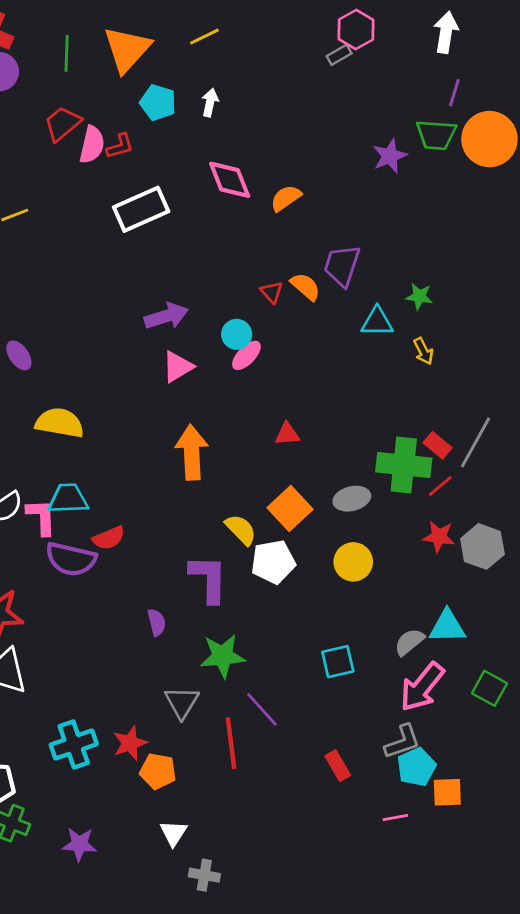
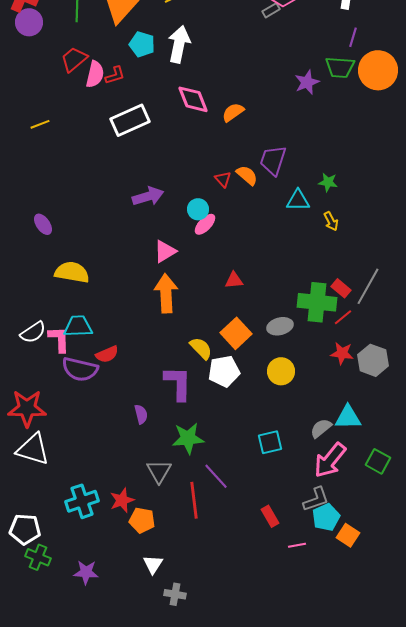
white arrow: (210, 103) -> (179, 44), size x1.8
pink triangle: (178, 367) -> (165, 251), moved
orange square: (447, 792) -> (348, 535), turned 35
pink line: (395, 818) -> (297, 545), moved

